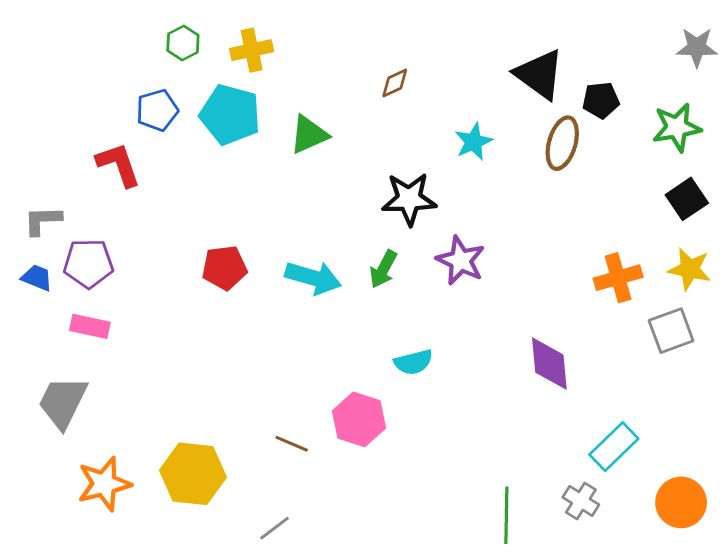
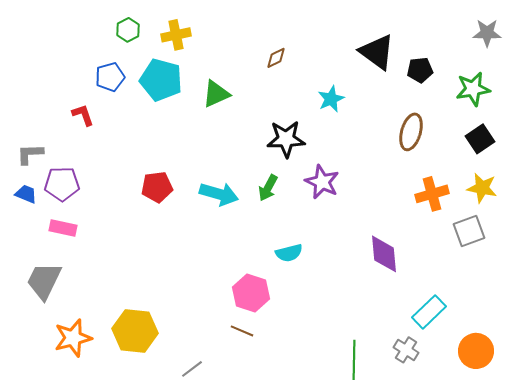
brown ellipse: (562, 143) -> (411, 132), moved
red L-shape: (119, 165) -> (83, 115), size x0.7
brown line: (292, 444) -> (242, 331), moved

